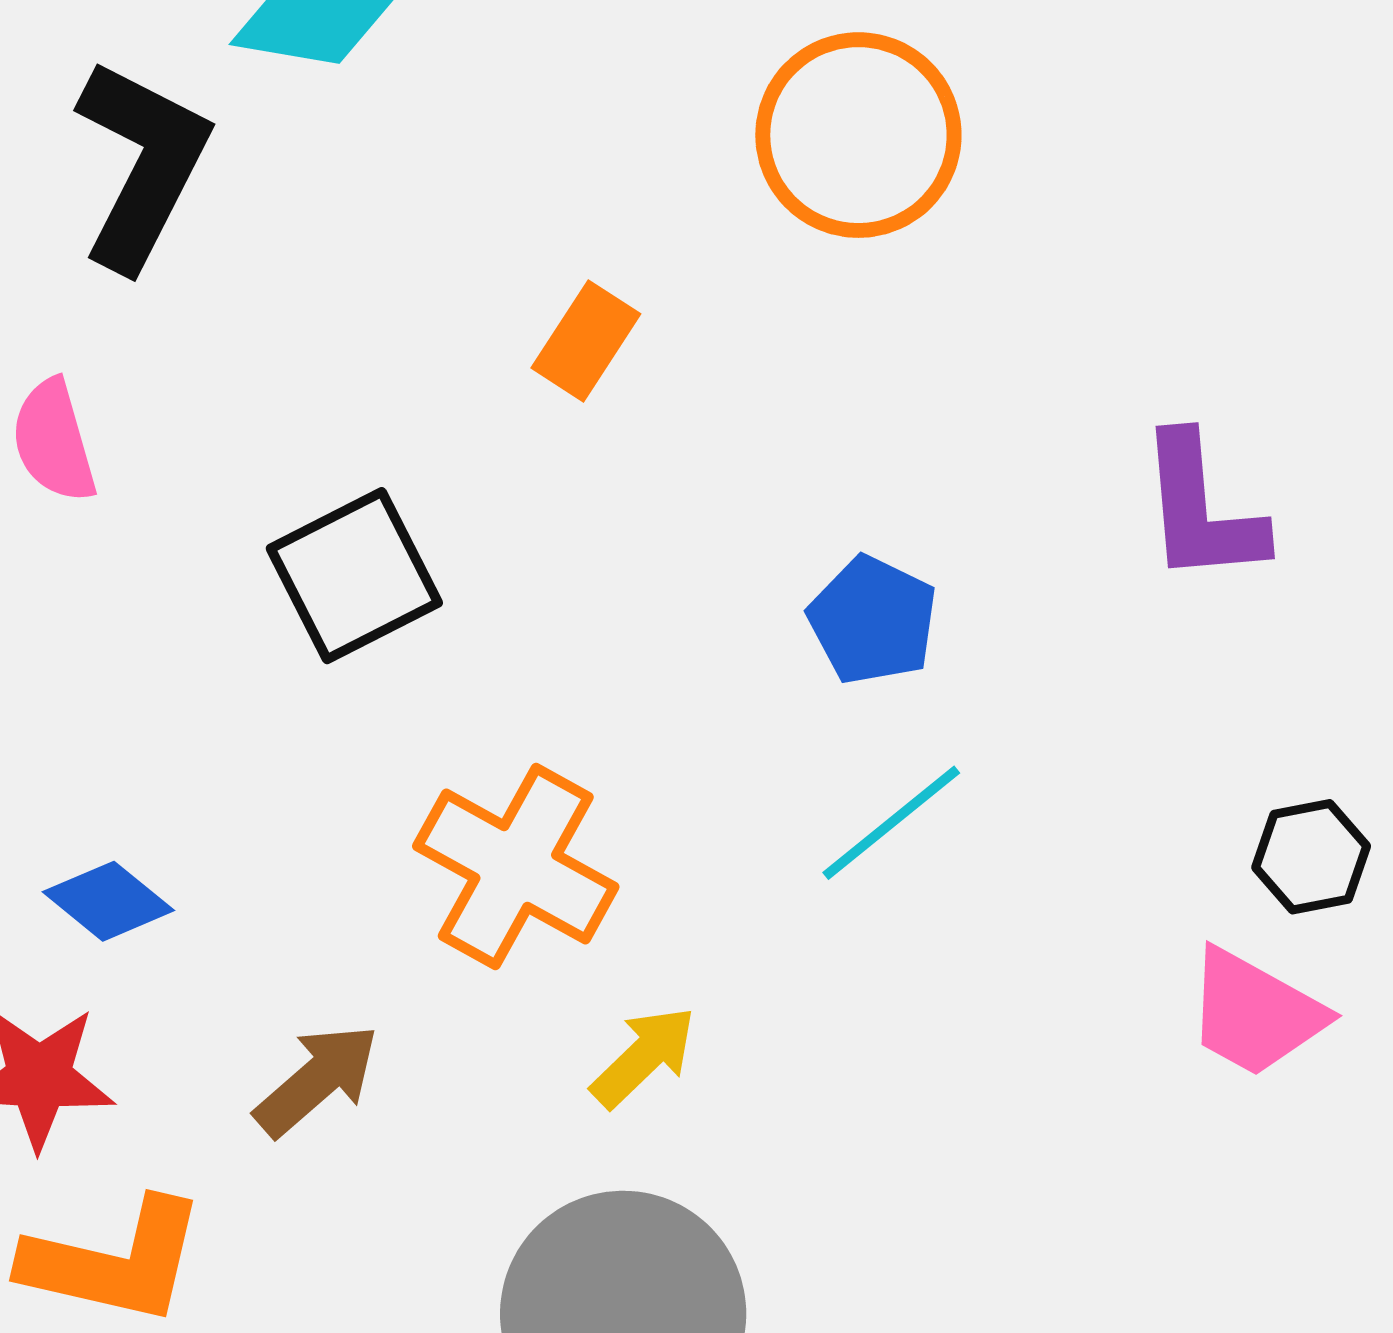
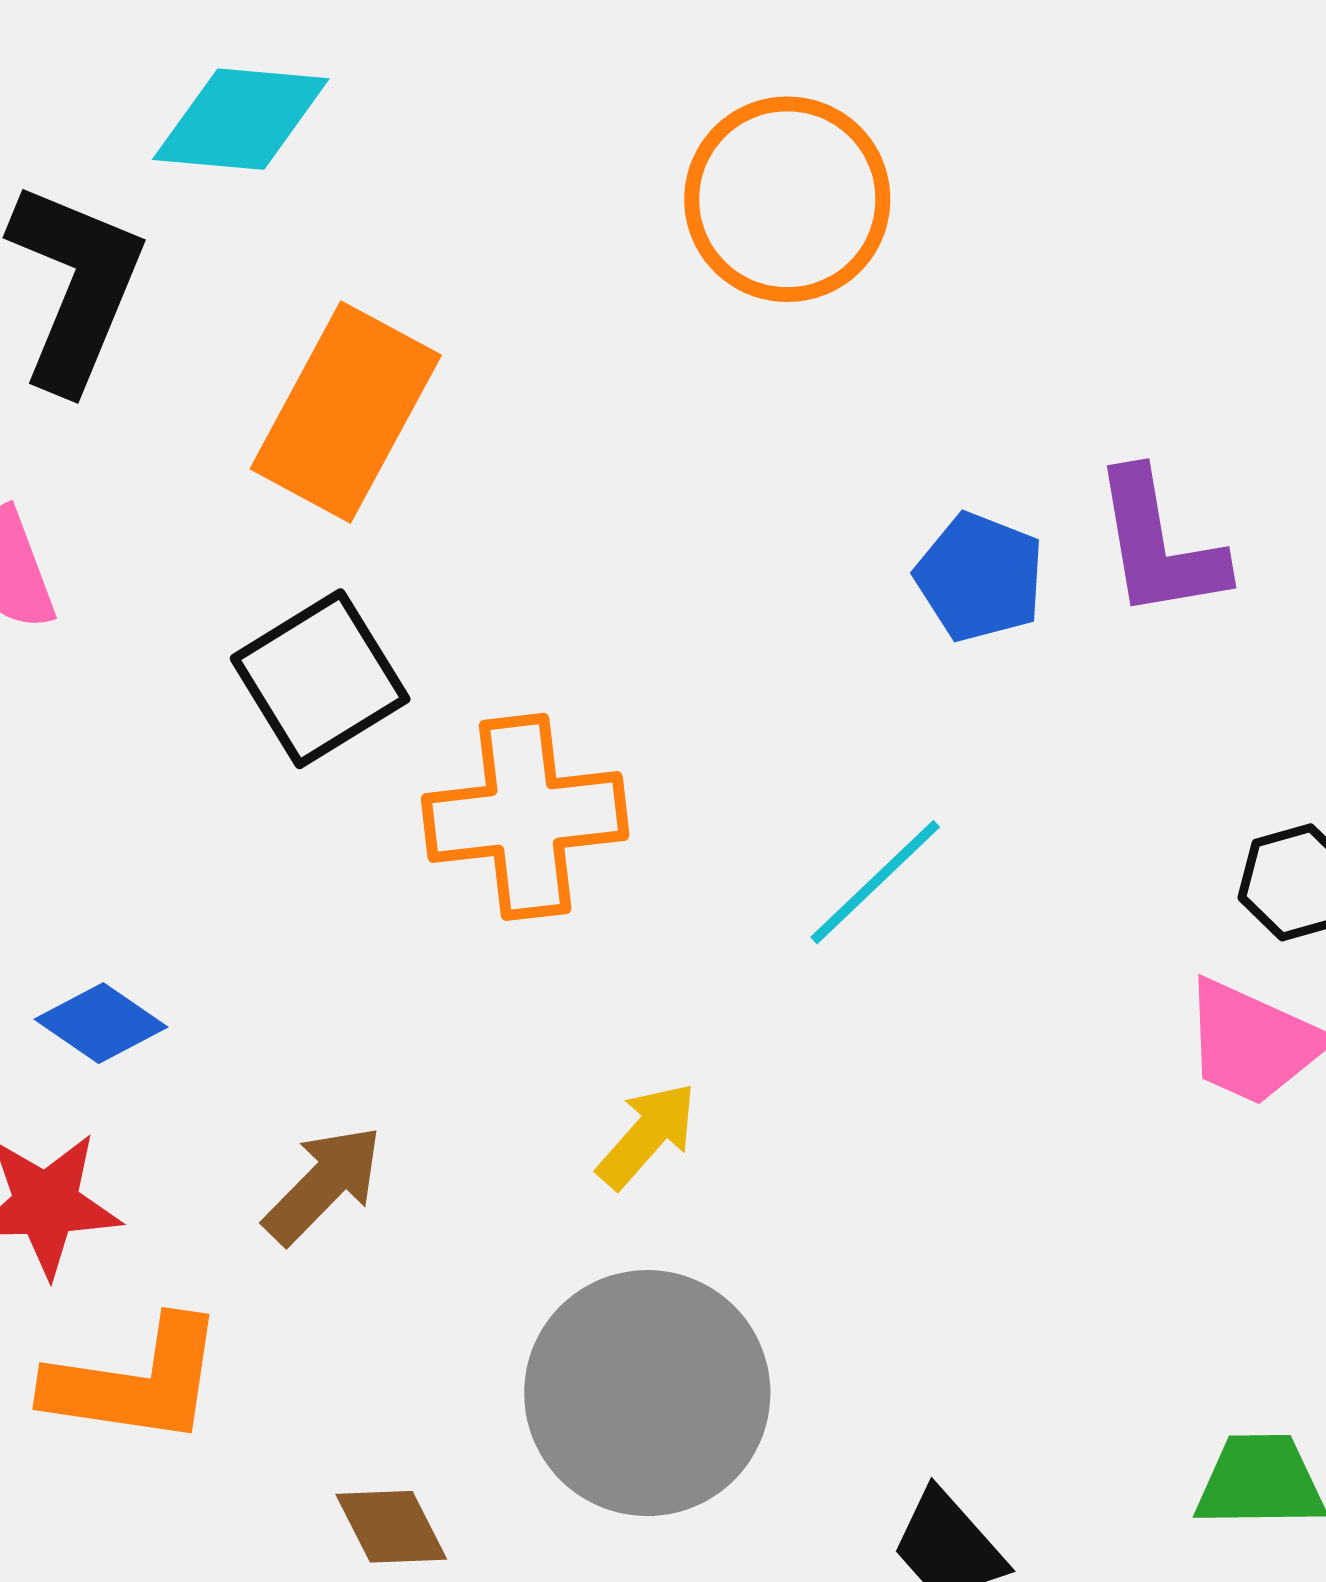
orange rectangle: (586, 341) -> (346, 412), moved, size x1.8
blue pentagon: (873, 620) -> (980, 577), moved
orange cross: (516, 866) -> (525, 817), moved, turned -31

